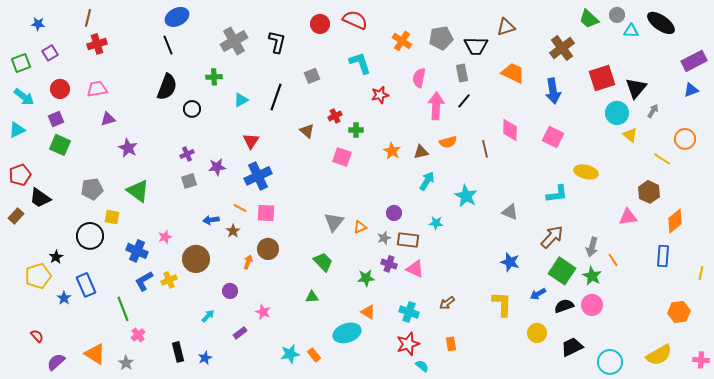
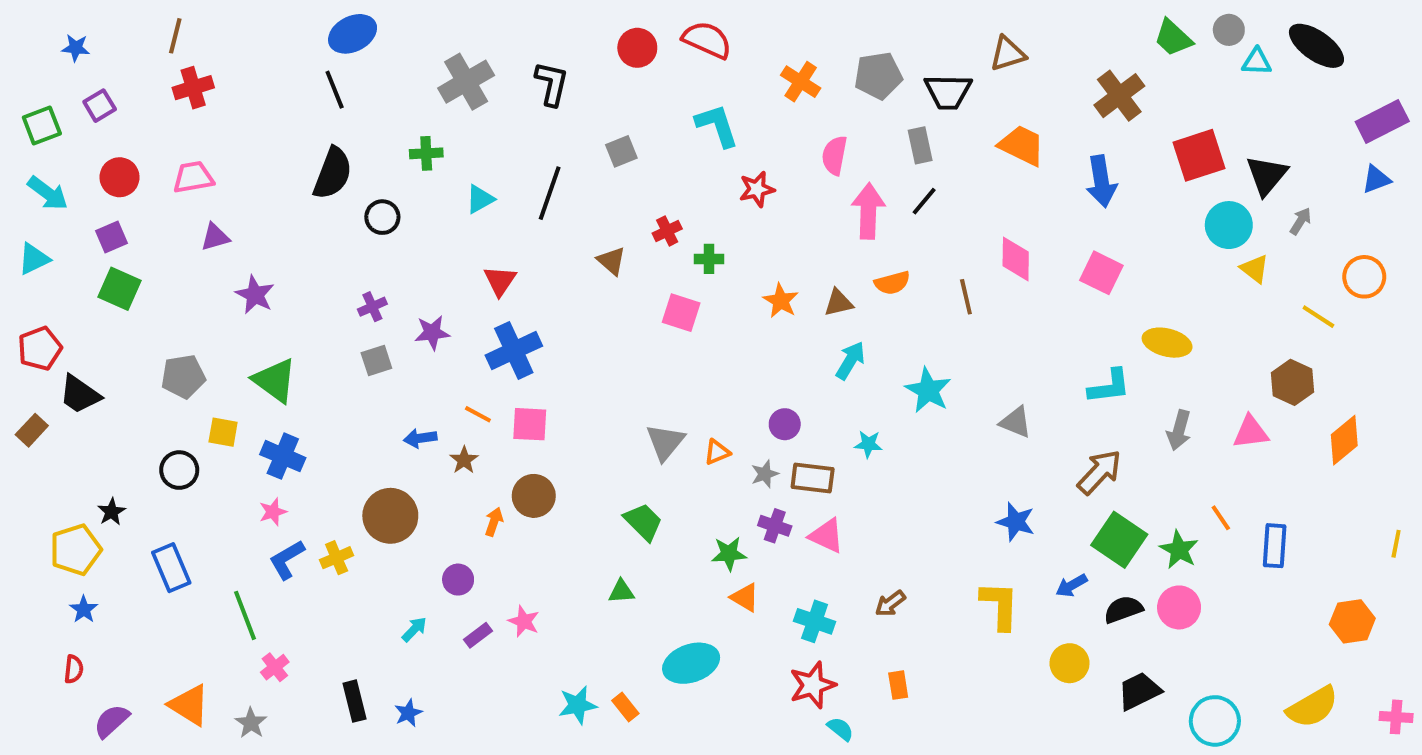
black circle: (90, 236) -> (179, 470), size x0.7
pink star: (165, 237) -> (273, 512), moved
gray arrow: (592, 247) -> (1179, 430), moved
blue cross: (137, 251) -> (283, 456), moved
blue rectangle: (663, 256) -> (1275, 546), moved
blue star: (64, 298) -> (84, 609), moved
orange triangle: (368, 312) -> (745, 597), moved
purple rectangle: (240, 333) -> (478, 635), moved
red semicircle: (37, 336) -> (74, 669), turned 48

